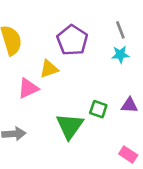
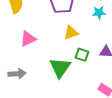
yellow triangle: (49, 69) -> (71, 33), moved

